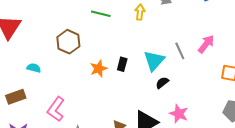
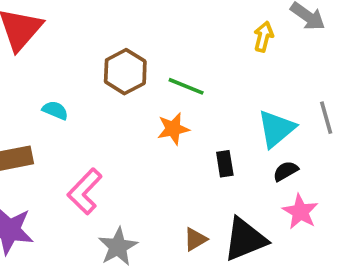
green line: (101, 14) -> (186, 86), moved
black rectangle: (122, 64) -> (225, 164), moved, turned -32
pink star: (179, 114) -> (300, 212), moved

